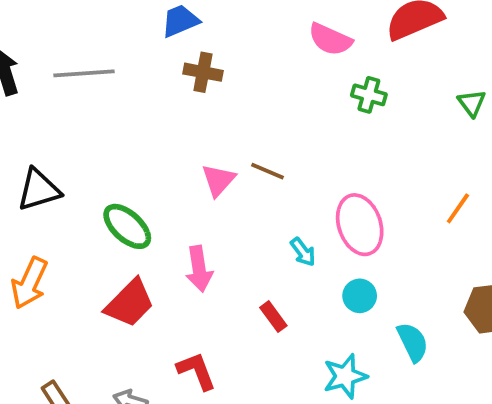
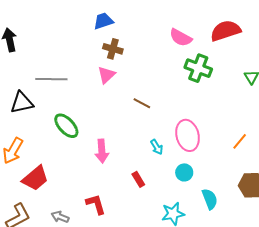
gray line: (84, 73) -> (51, 79), moved
green cross: (369, 95) -> (198, 68), size x1.5
pink triangle: (218, 180) -> (106, 75), moved
orange line: (458, 208) -> (240, 141), moved
red trapezoid: (130, 303) -> (35, 178), moved

